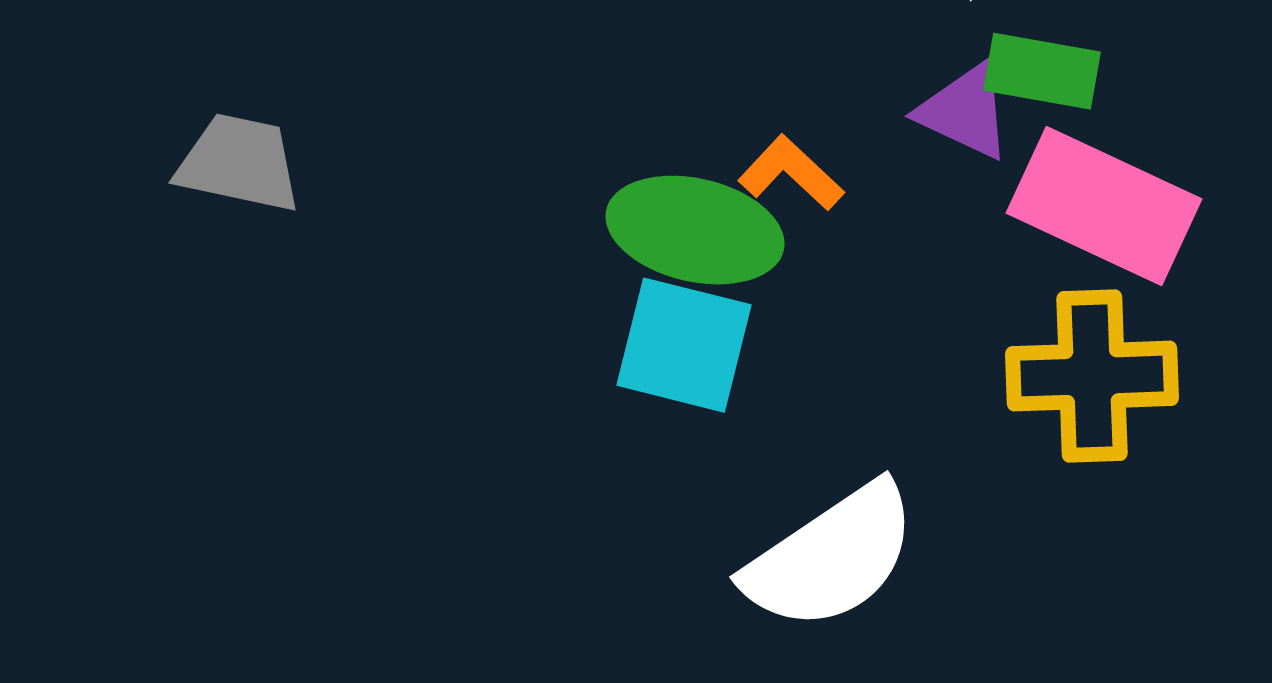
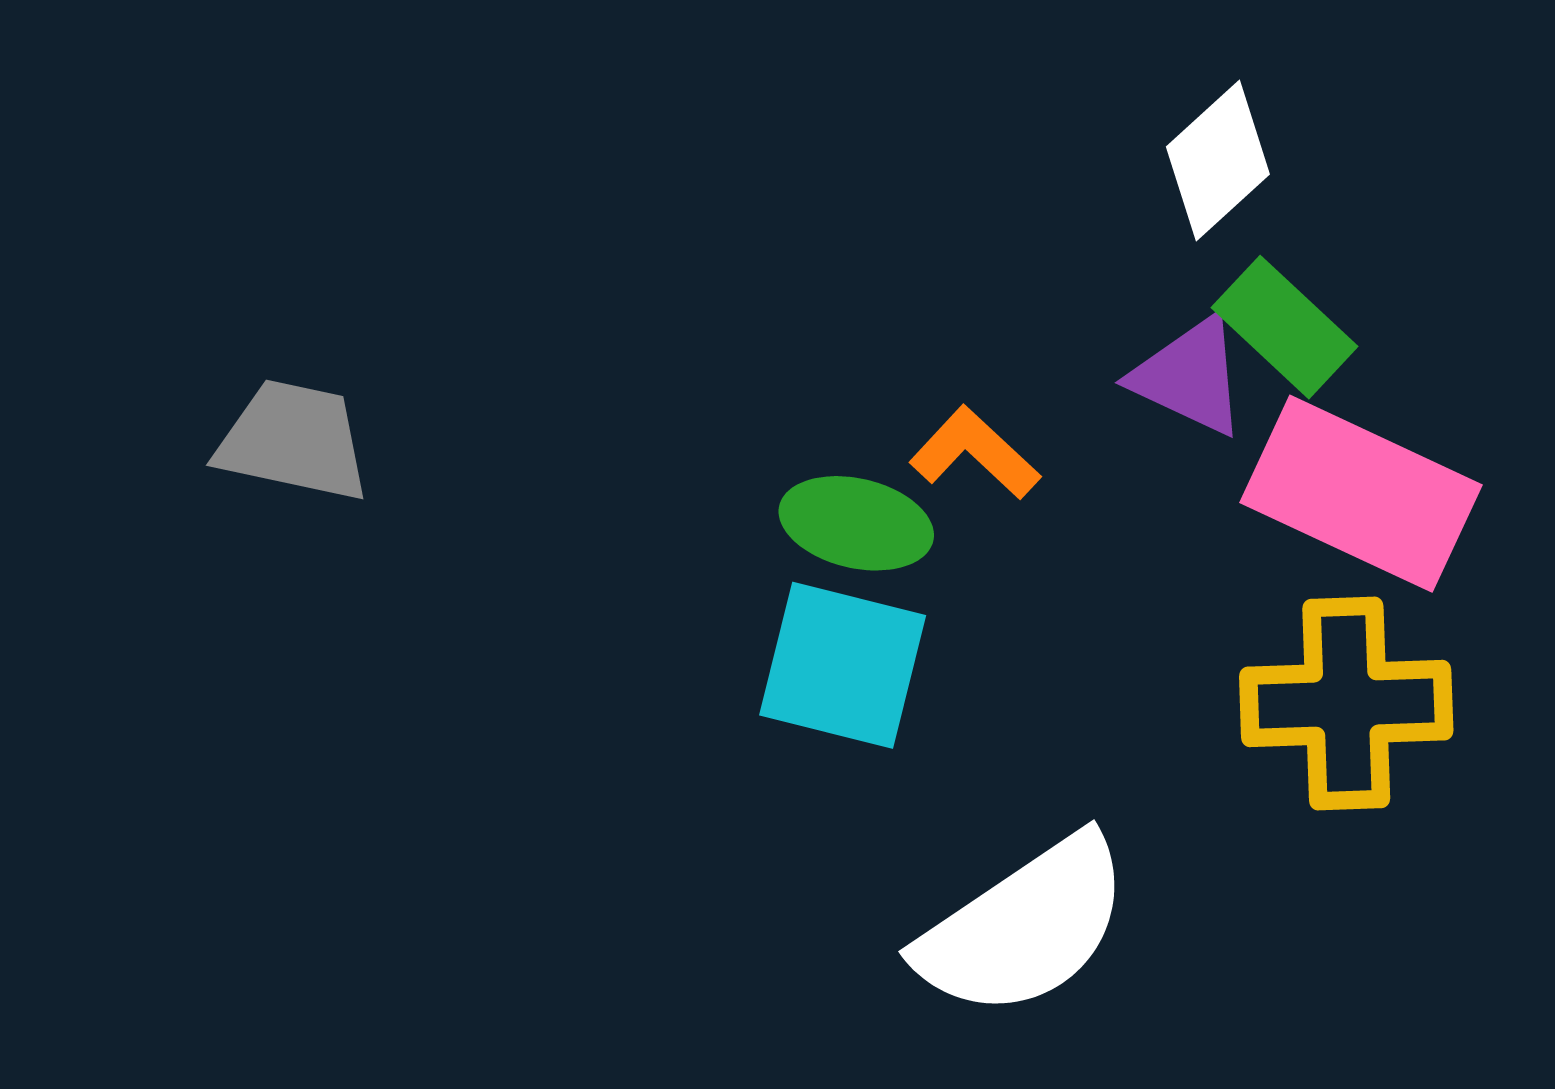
green rectangle: (1042, 71) -> (1285, 327), turned 33
green ellipse: (695, 230) -> (856, 523), size x0.7

